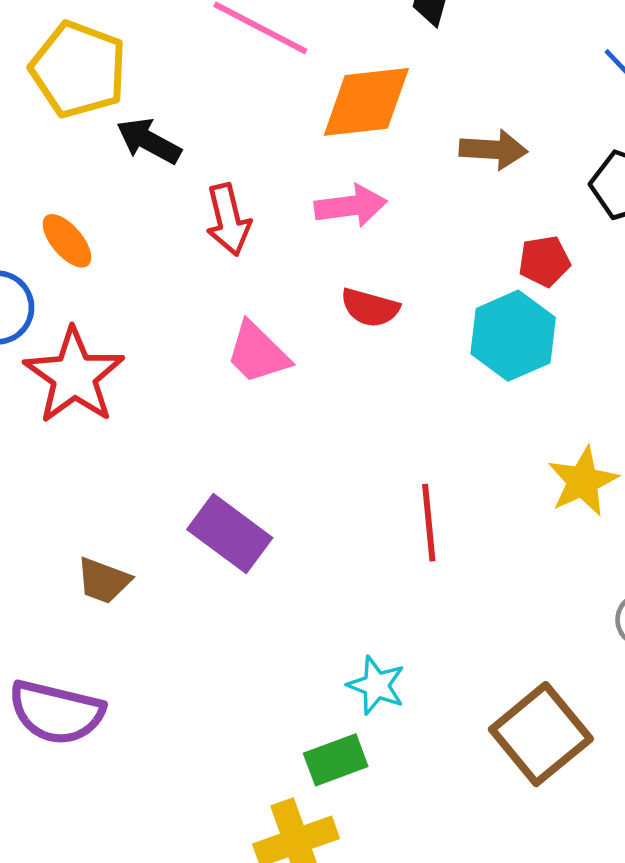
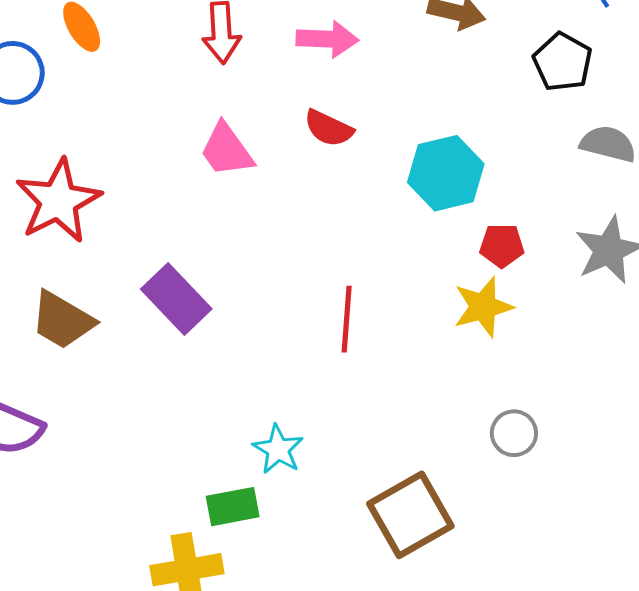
red pentagon: (544, 261) -> (502, 246), moved
red star: (74, 376) -> (58, 201), moved
brown trapezoid: (103, 581) -> (62, 320), size x1.4

